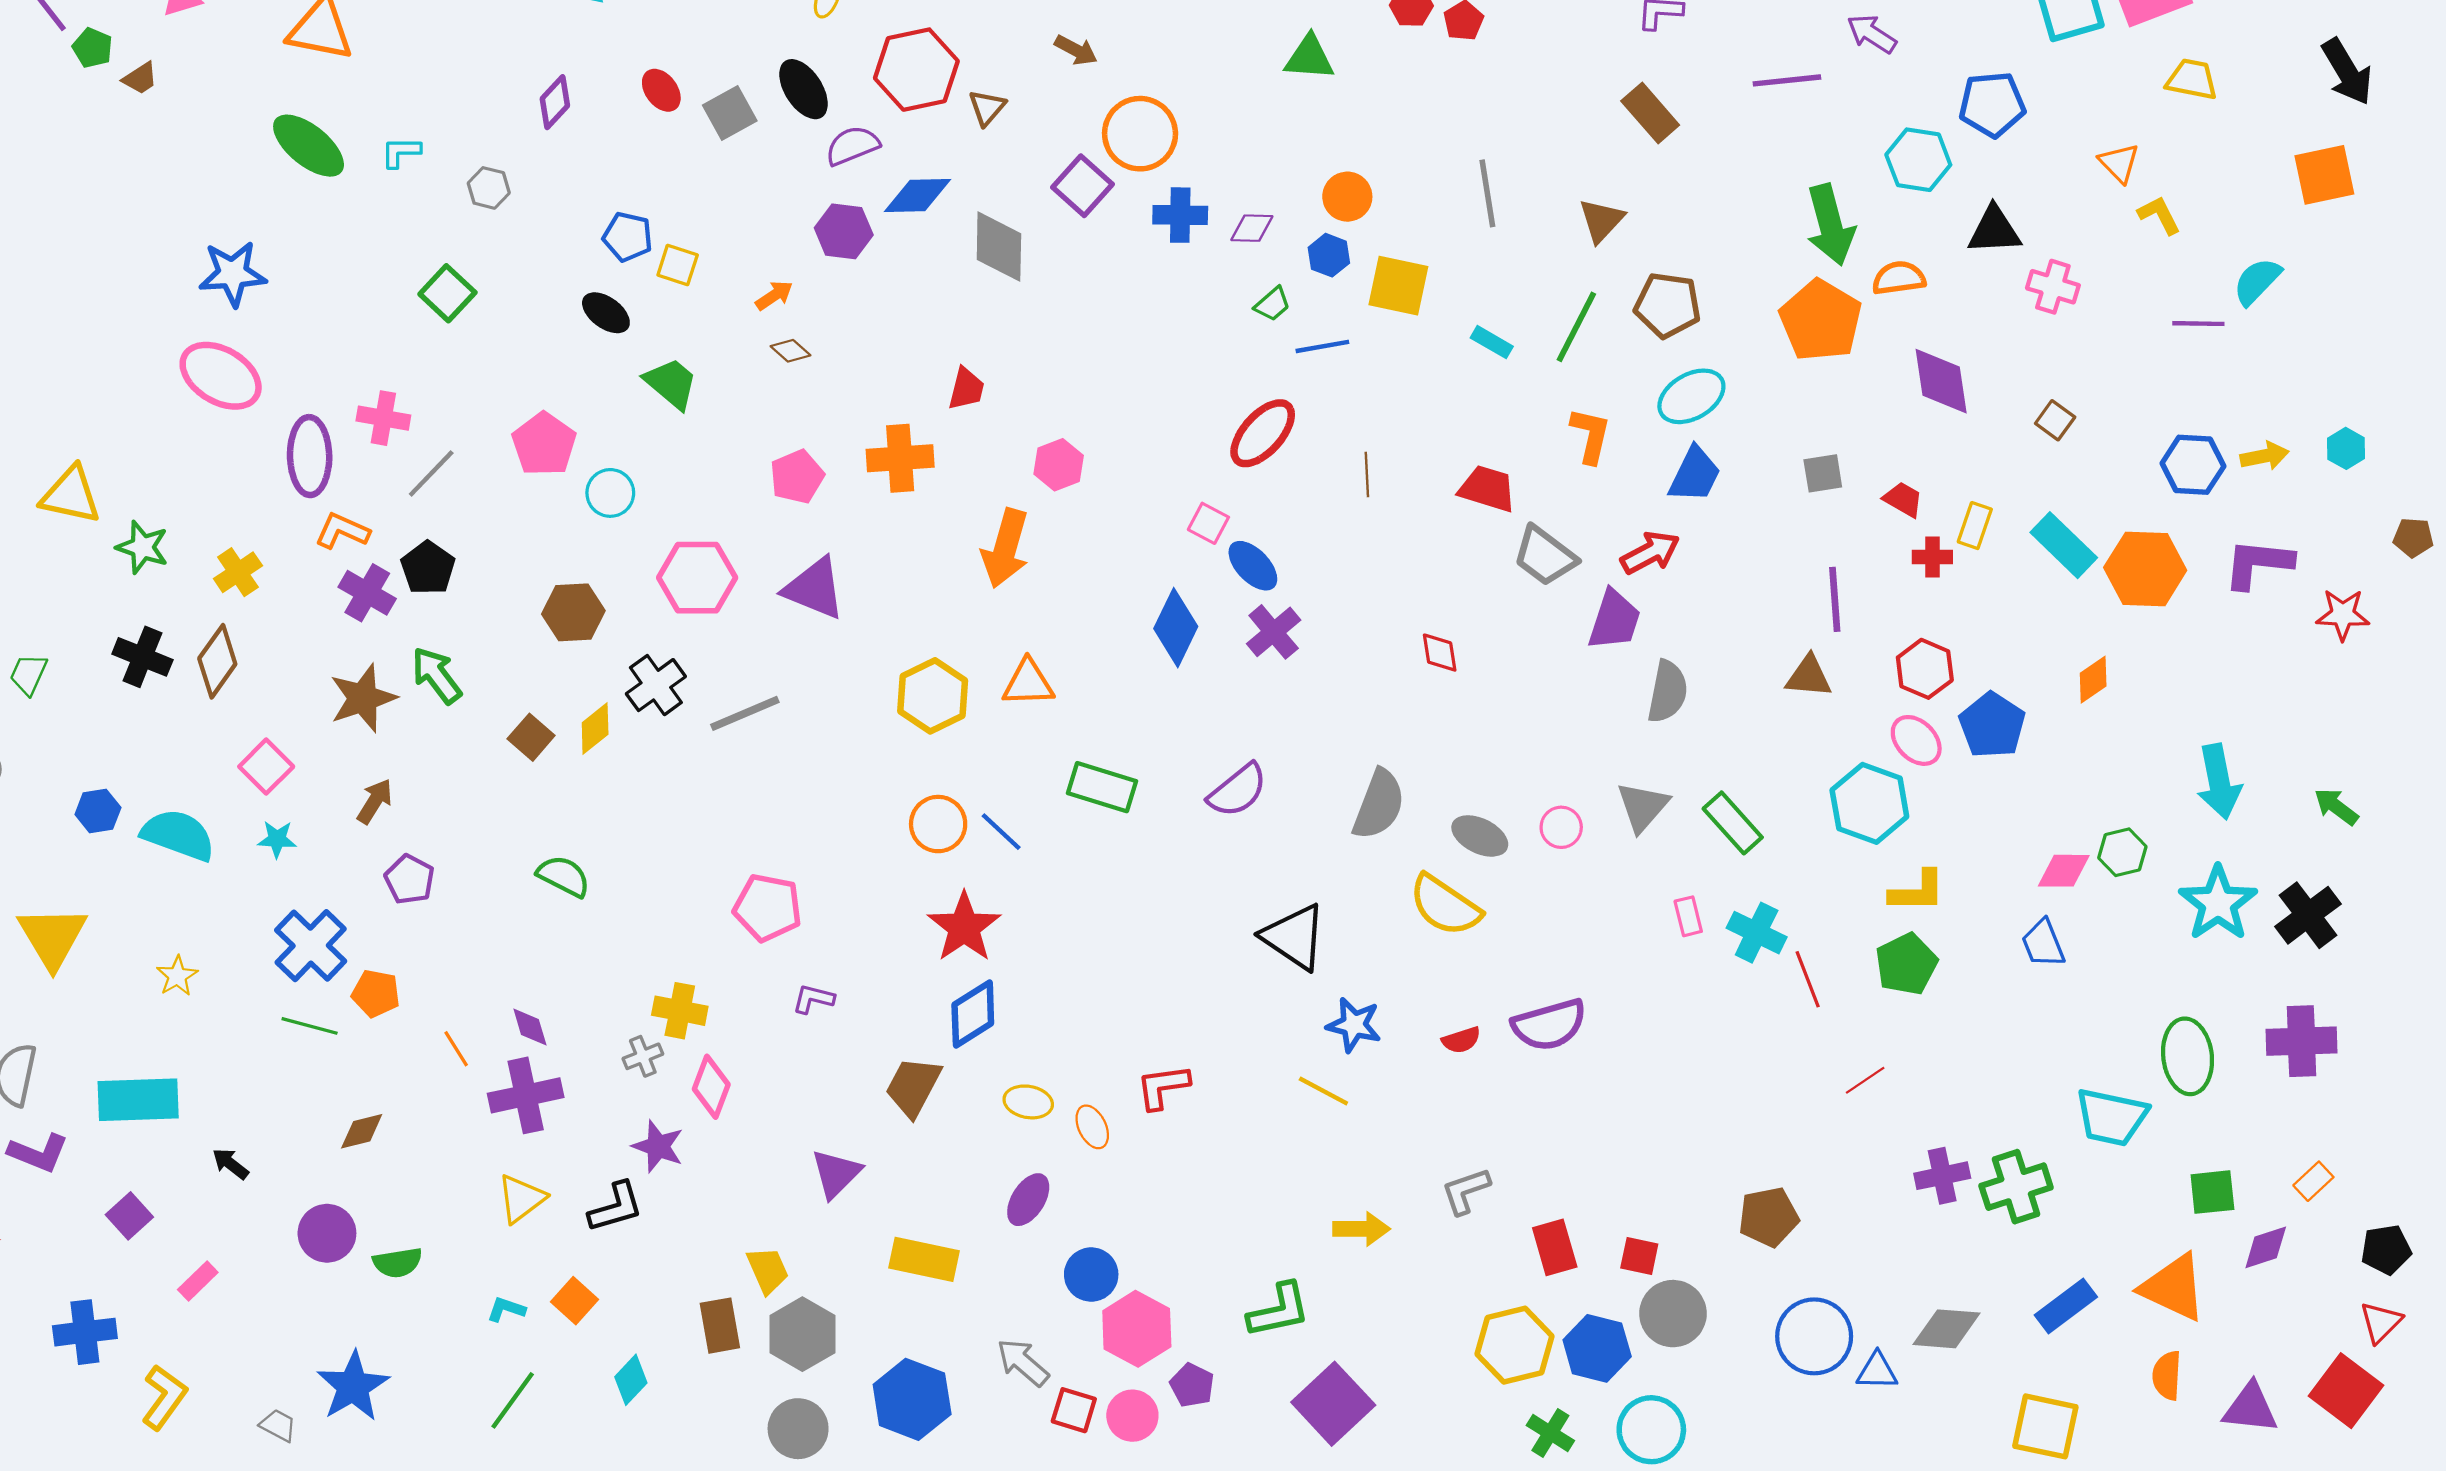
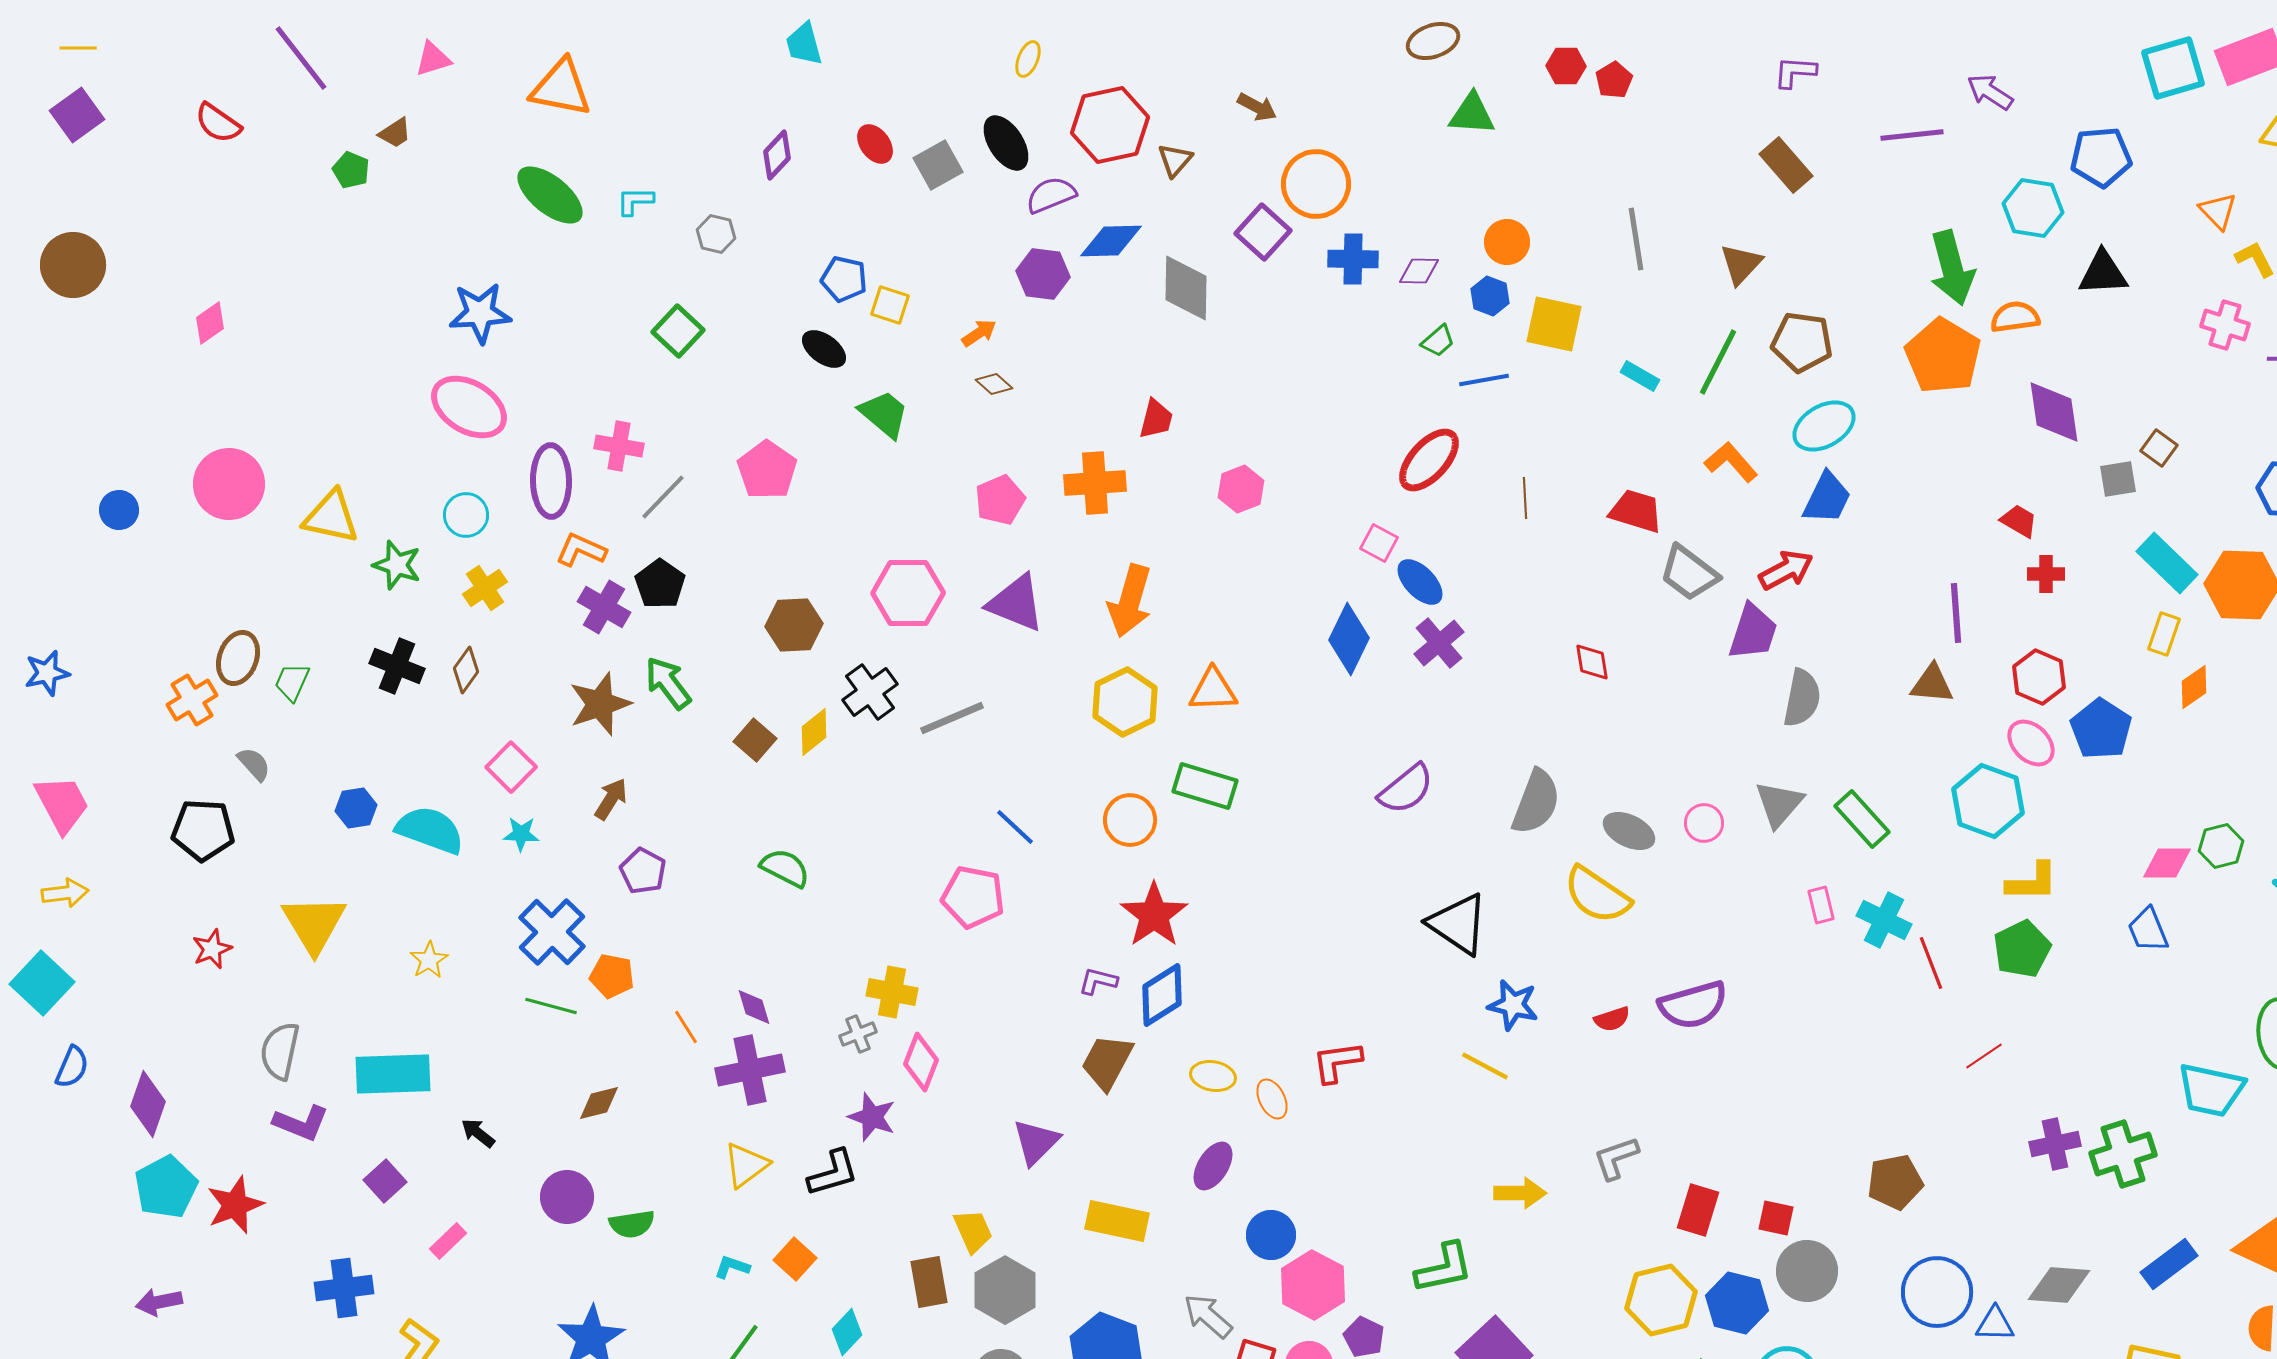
green pentagon: (93, 48) -> (351, 170), moved
pink cross: (2053, 287) -> (2225, 325), moved
orange L-shape: (1590, 435) -> (1731, 462), turned -54
gray square: (1823, 473) -> (2118, 479), moved
cyan circle: (610, 493) -> (466, 515), moved
yellow rectangle: (1975, 526) -> (2164, 634), moved
orange arrow: (1005, 548) -> (1130, 601), moved
brown diamond: (217, 661) -> (466, 670), size x0.7
green rectangle: (1102, 787) -> (1205, 786), moved
blue line: (1001, 832) -> (1015, 827), moved
purple L-shape: (813, 999) -> (1098, 981), moved
red rectangle: (1555, 1247) -> (1698, 1210), turned 33

